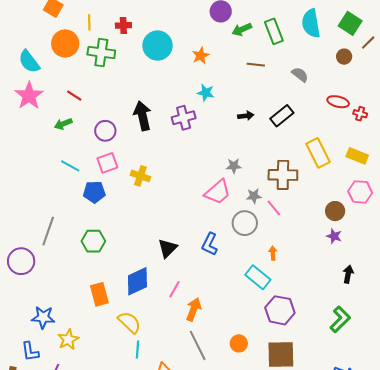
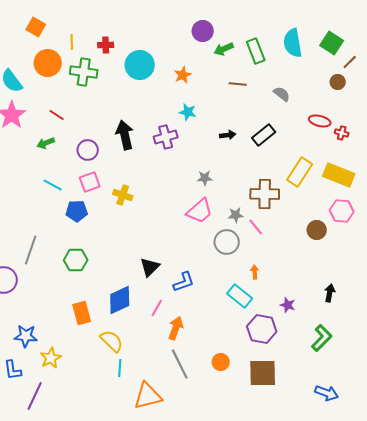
brown circle: (344, 57) -> (338, 82), moved
yellow rectangle: (318, 153) -> (300, 172), turned 60
yellow rectangle: (357, 156) -> (339, 175), size x1.4
gray star: (234, 166) -> (205, 178), moved
purple star: (334, 236) -> (288, 305), moved
blue L-shape: (210, 244) -> (184, 282), moved, turned -135

